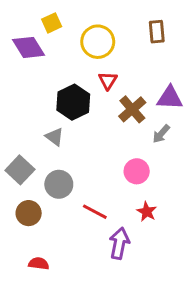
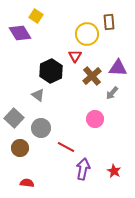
yellow square: (52, 23) -> (36, 16), turned -32
yellow circle: (98, 42) -> (87, 34), moved
red star: (147, 212) -> (114, 171), moved

